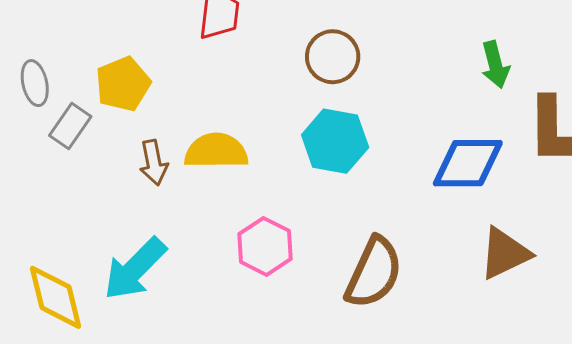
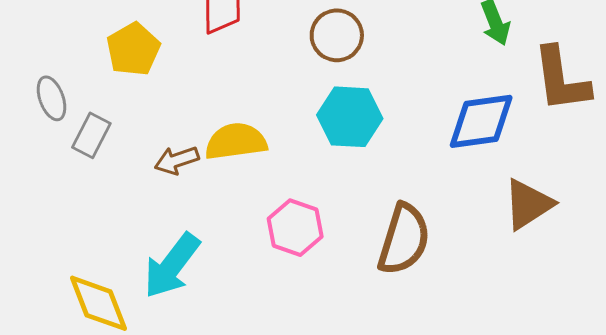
yellow pentagon: (123, 84) -> (133, 49), moved
brown arrow: (154, 162) -> (177, 160), turned 90

